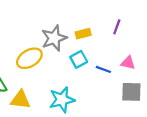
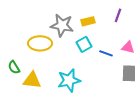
gray star: (54, 38) -> (62, 25), turned 30
yellow ellipse: (29, 58) -> (40, 43), turned 30

